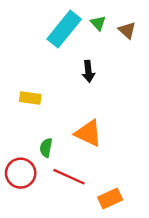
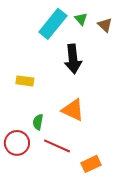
black arrow: (88, 71) -> (73, 59), size x1.6

